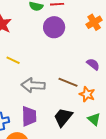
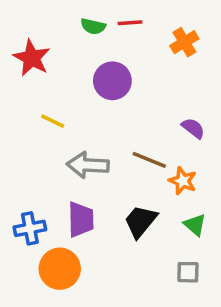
orange cross: (94, 22) -> (184, 42), moved
purple circle: (54, 27) -> (112, 81), moved

